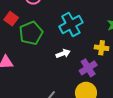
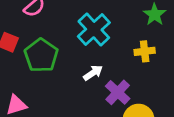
purple cross: (88, 68) -> (118, 92), moved

